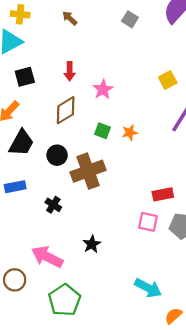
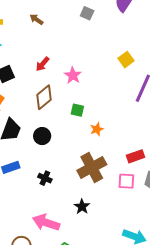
red arrow: (70, 71) -> (43, 64), turned 49
orange star: (130, 133) -> (97, 129), moved
brown cross: (88, 171) -> (92, 167), moved

